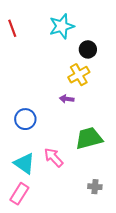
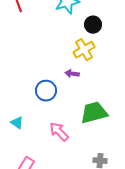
blue circle: (25, 119) -> (46, 91), moved
cyan triangle: (24, 163) -> (17, 123), moved, size x0.6

